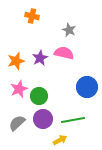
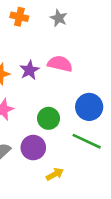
gray star: (69, 30) -> (59, 18), moved
green circle: (39, 96) -> (49, 118), moved
green line: (73, 120) -> (87, 141), moved, turned 35

